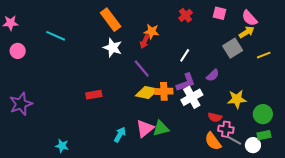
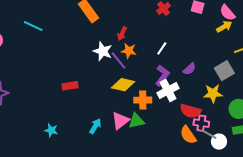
orange star: (152, 31) -> (129, 51), moved
white star: (113, 48) -> (103, 51), moved
gray square: (233, 48) -> (224, 71), moved
purple L-shape: (186, 82) -> (162, 75), turned -35
orange cross: (164, 91) -> (143, 100), moved
red semicircle: (215, 117) -> (191, 111), size x1.5
white circle: (253, 145) -> (219, 142), moved
cyan star: (62, 146) -> (51, 130), moved

